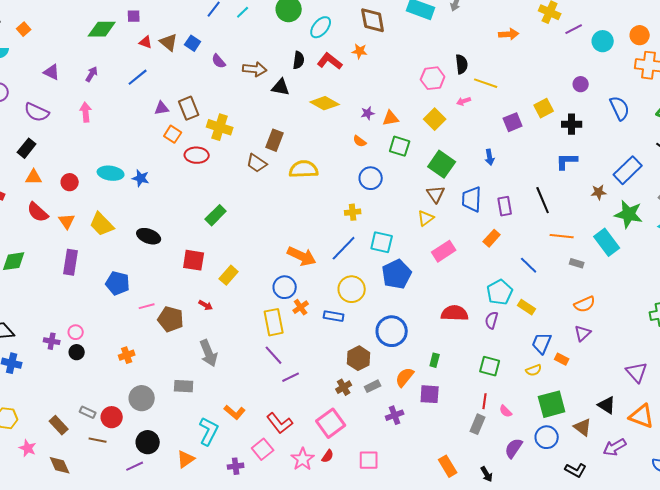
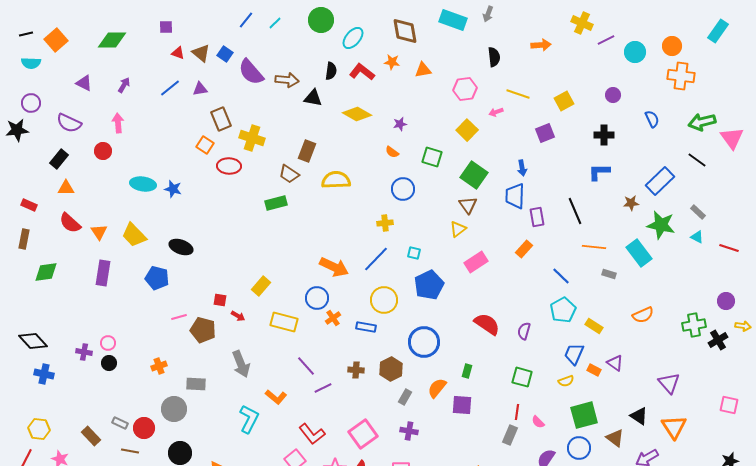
orange square: (24, 29) -> (56, 40), size x1.6
green diamond: (102, 29) -> (112, 40), moved
purple semicircle: (219, 61) -> (251, 72), size x1.8
black semicircle: (462, 64) -> (494, 57), moved
purple triangle: (162, 108) -> (200, 89), moved
yellow square: (544, 108) -> (564, 101), moved
blue semicircle: (620, 108) -> (652, 119), size x0.7
orange triangle: (391, 118) -> (423, 70), moved
red circle: (70, 182) -> (103, 151), moved
blue trapezoid: (472, 199) -> (515, 196), moved
green rectangle: (216, 215) -> (276, 203), moved, turned 30
cyan square: (382, 242) -> (414, 253), size x0.6
red square: (194, 260) -> (220, 300), moved, size x0.6
blue pentagon: (118, 283) -> (157, 278), moved
cyan pentagon: (500, 292) -> (563, 310), moved
orange semicircle: (585, 304) -> (643, 315), moved
yellow rectangle: (527, 307) -> (594, 326), moved
red semicircle: (455, 313) -> (487, 324), turned 32
yellow rectangle: (274, 322) -> (284, 322), moved, turned -64
purple triangle: (583, 333) -> (615, 363), moved, turned -42
gray rectangle: (184, 386) -> (196, 384), moved
gray rectangle: (373, 386) -> (405, 397), turned -35
brown cross: (344, 387) -> (356, 370), moved, turned 35
orange L-shape: (235, 412) -> (276, 397), moved
purple cross: (395, 415) -> (409, 431), moved, turned 30
orange triangle: (642, 416) -> (674, 427), turned 36
cyan L-shape: (209, 431) -> (249, 419), moved

